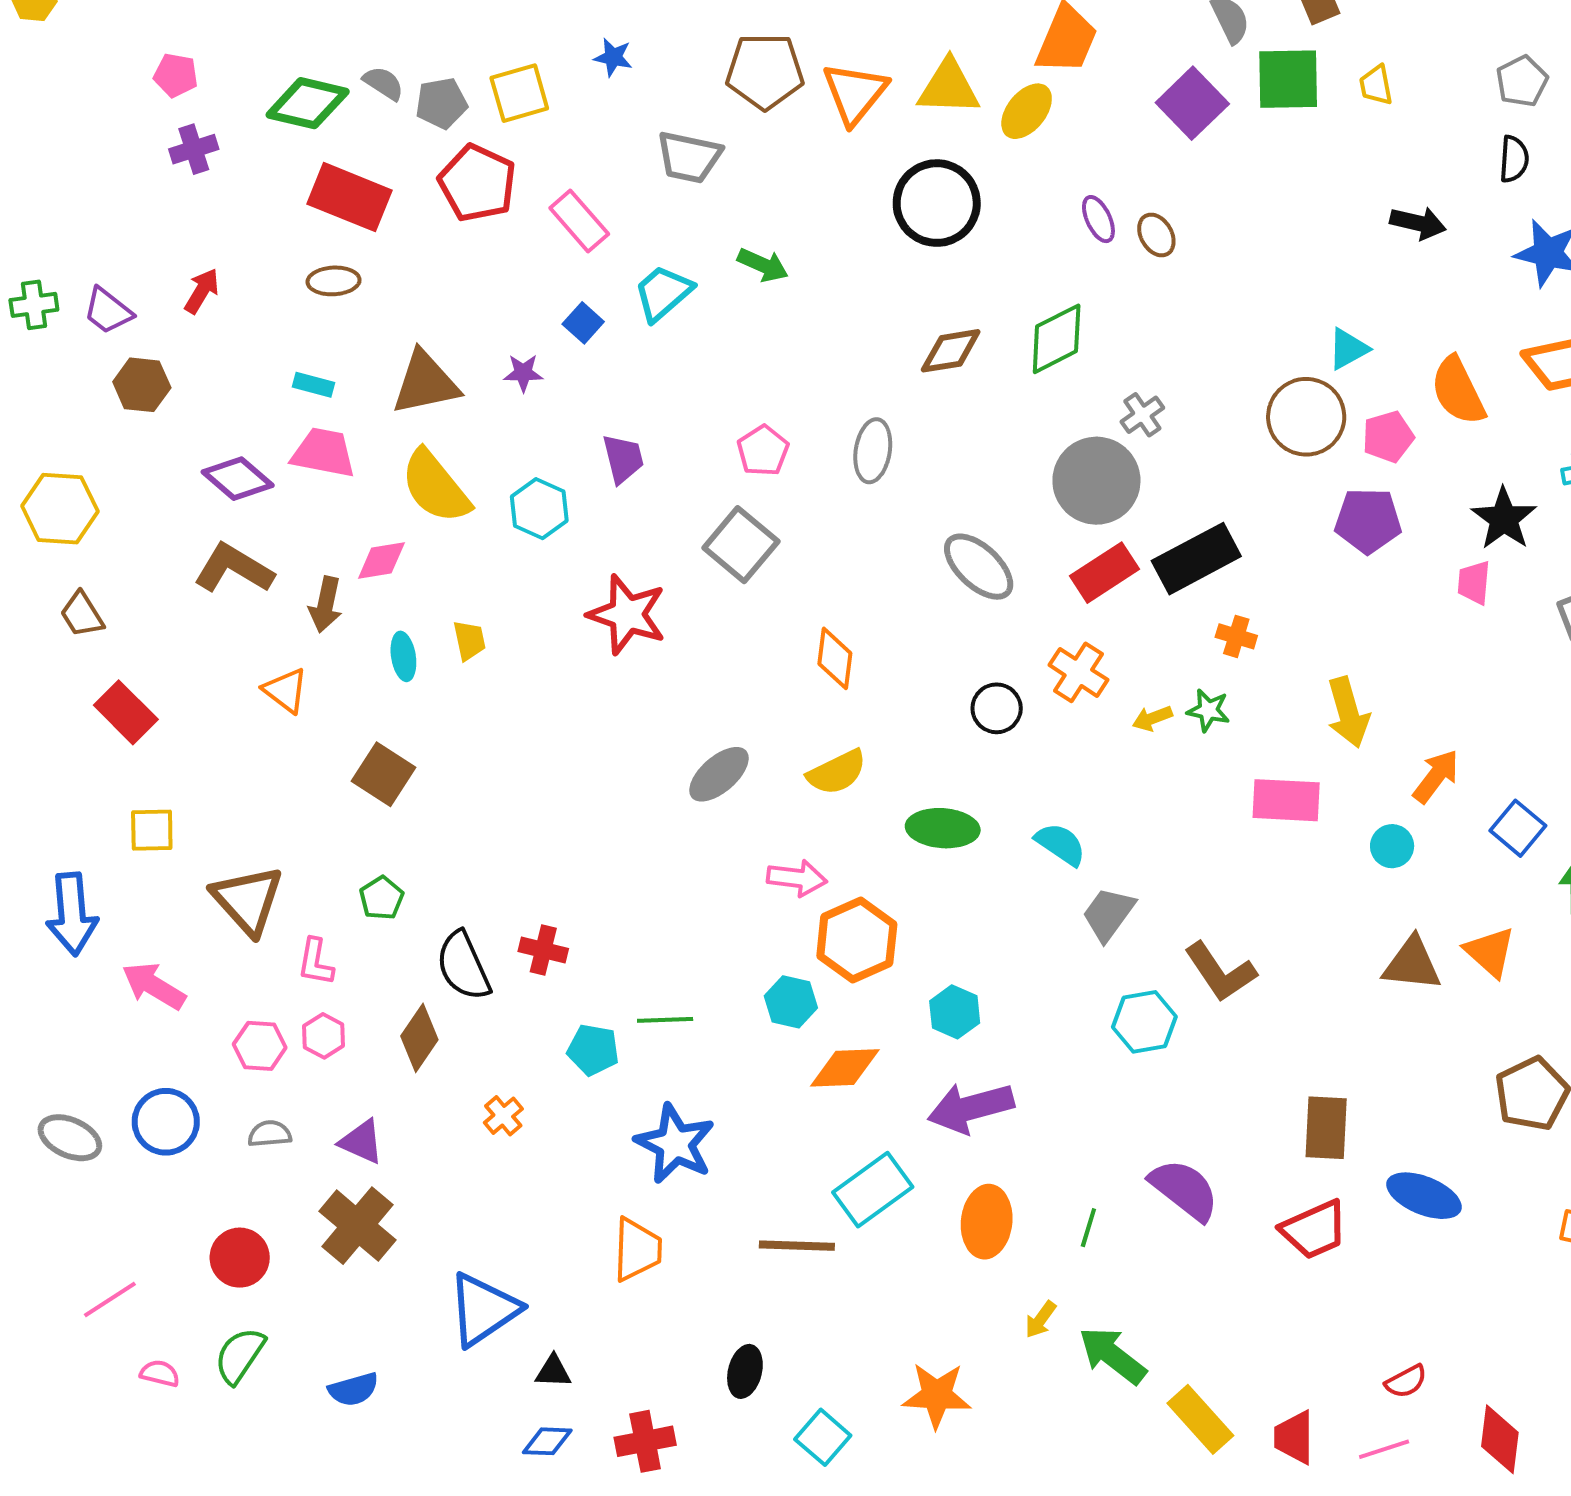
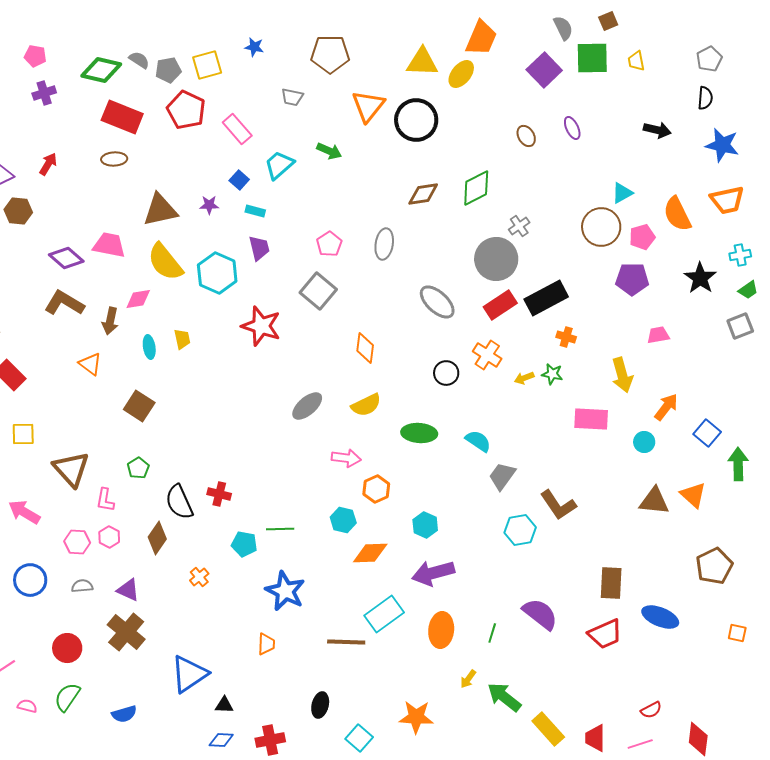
orange triangle: (855, 93) -> (368, 106), moved
gray trapezoid: (689, 157) -> (292, 97), size x0.7
purple ellipse: (1098, 219) -> (572, 128), moved
cyan rectangle: (314, 385) -> (255, 211), moved
cyan hexagon: (539, 509) -> (217, 273), size x1.4
pink trapezoid: (1474, 583) -> (658, 335), moved, turned 75
orange hexagon: (857, 940) -> (376, 489), size x0.7
orange trapezoid: (637, 1250) -> (266, 644), size x0.7

